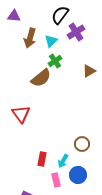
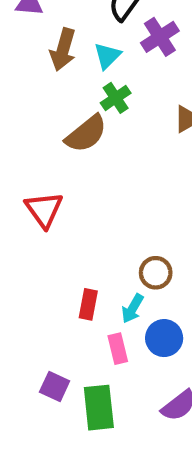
brown circle: (82, 144) -> (156, 273), moved

